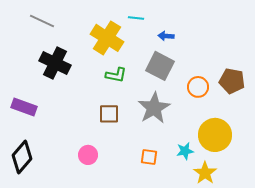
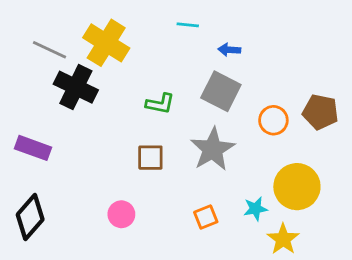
gray line: (42, 21) -> (50, 50), moved
yellow cross: (107, 38) -> (106, 43), moved
orange square: (149, 157) -> (206, 217), turned -30

